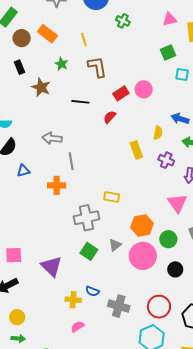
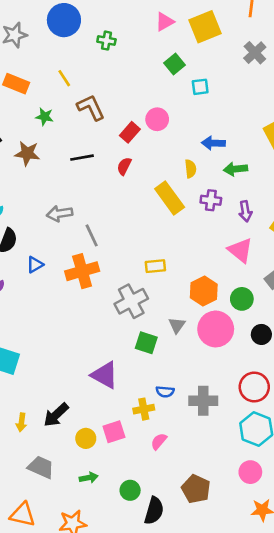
yellow rectangle: (136, 150) -> (170, 198), size x1.4
orange cross: (57, 185) -> (82, 271), size x1.4
pink square: (14, 255) -> (114, 432), moved
yellow circle: (17, 317) -> (86, 438), moved

